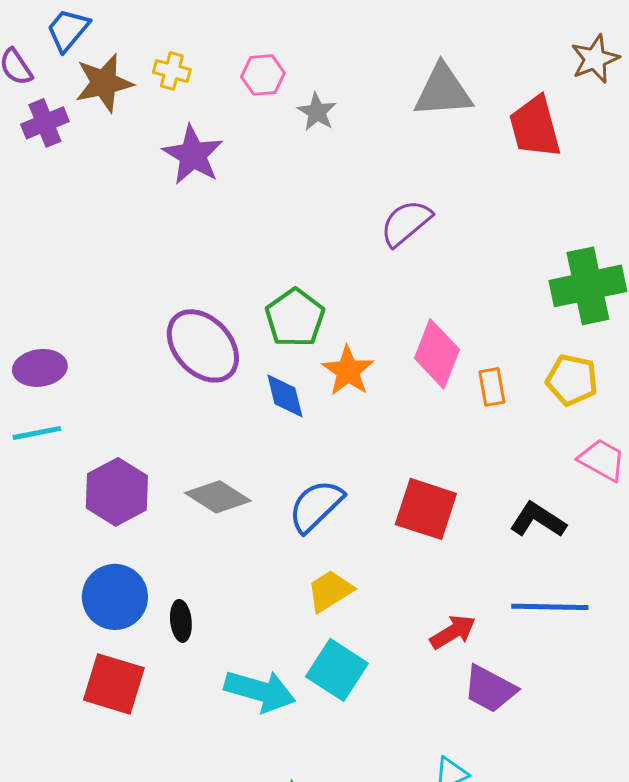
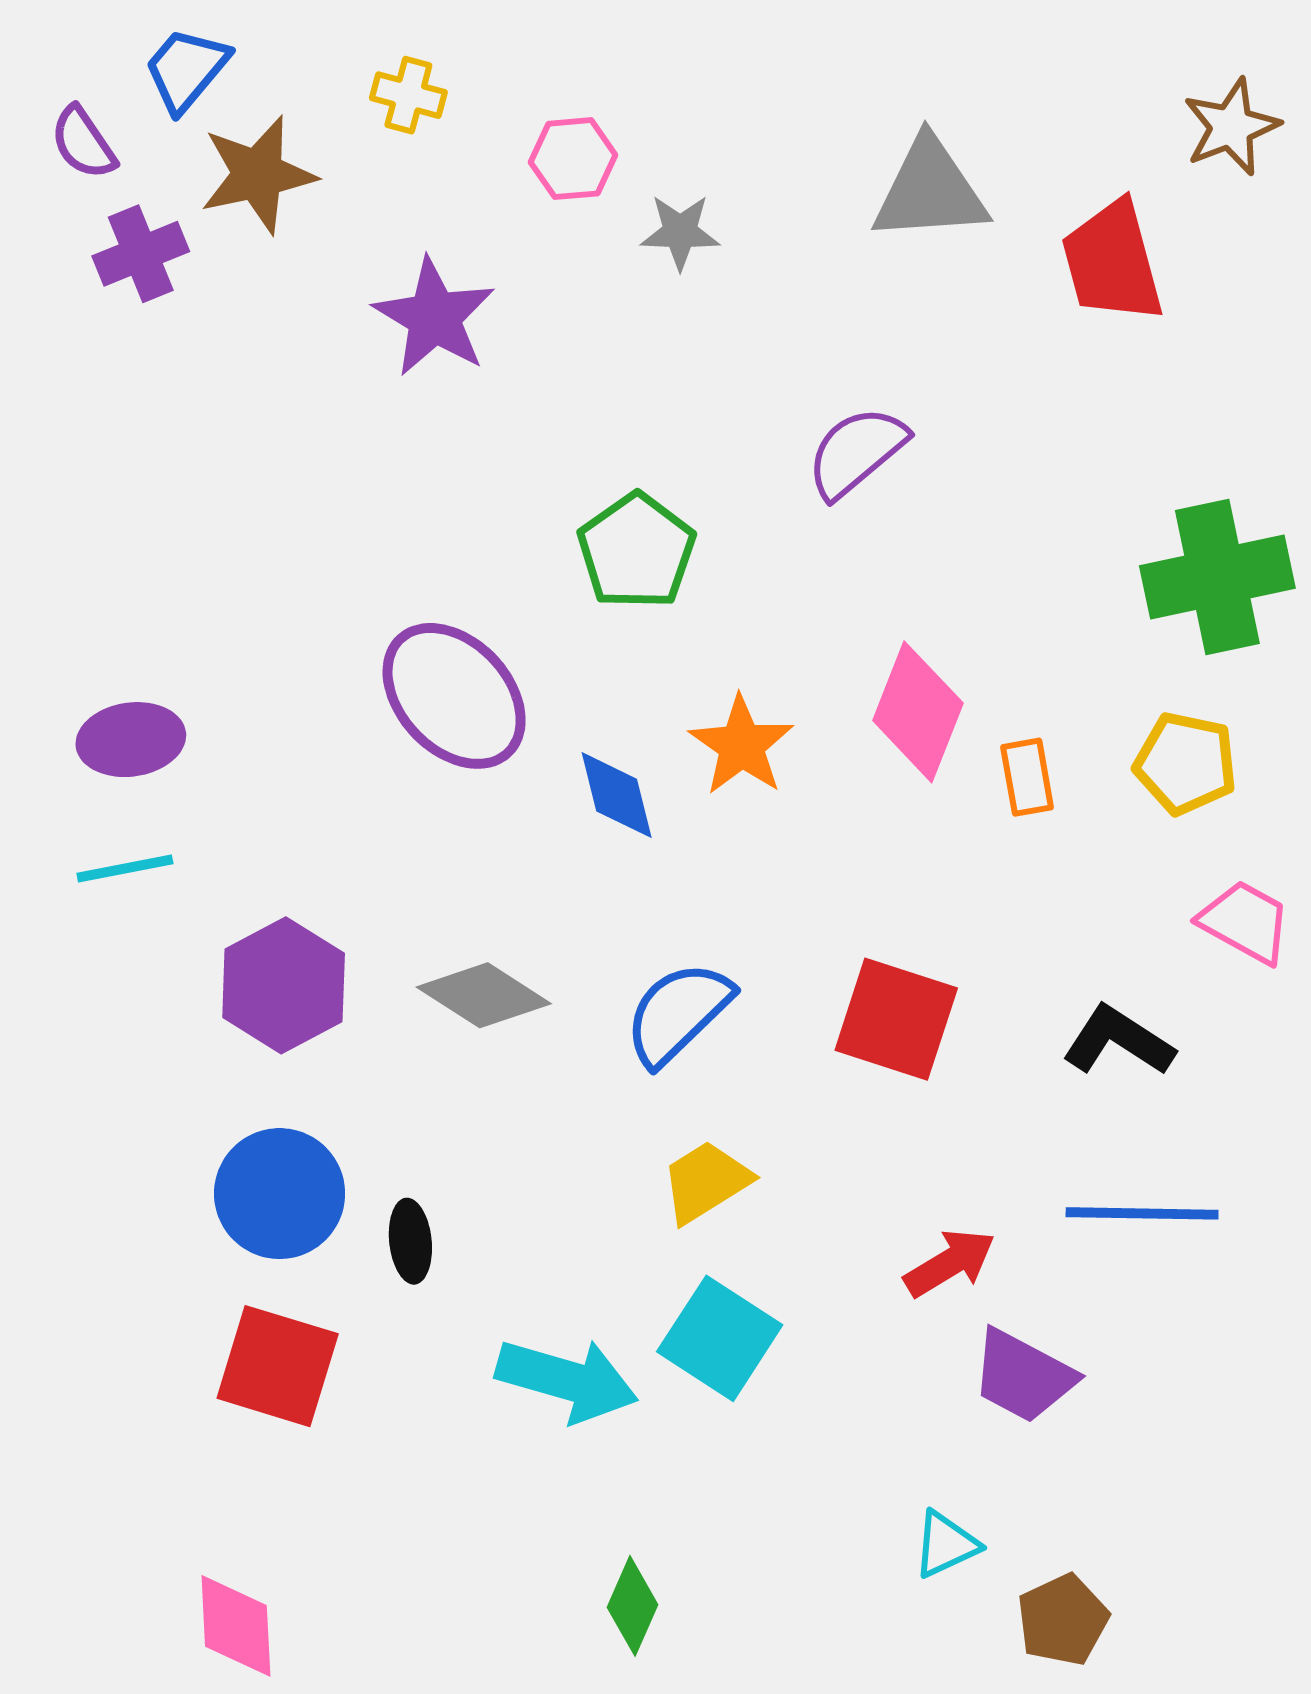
yellow cross: (172, 71) -> (408, 95), moved
gray star: (317, 112) -> (680, 232), turned -30
green pentagon: (295, 318) -> (636, 551), moved

